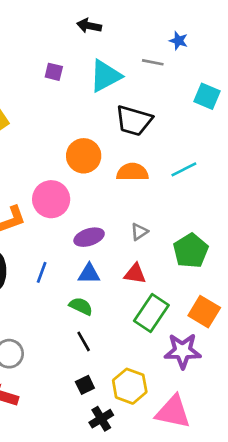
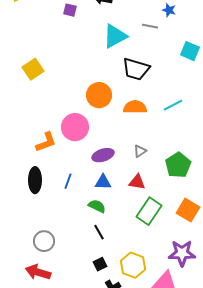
purple square: (54, 72) -> (70, 10), moved
purple star: (183, 351) -> (182, 253), moved

